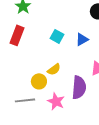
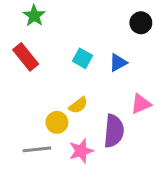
red rectangle: (17, 35) -> (26, 57), turned -60
pink star: (56, 101) -> (81, 151), turned 30

